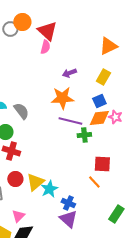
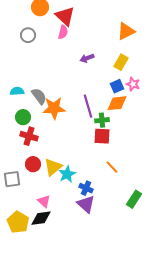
gray circle: (10, 29) -> (28, 35), moved
orange star: (62, 98) -> (54, 108), moved
pink star: (115, 117) -> (133, 84), moved
purple line: (70, 121) -> (88, 106), turned 60
red square: (102, 164) -> (102, 136), moved
pink triangle: (18, 216) -> (44, 201), moved, turned -32

